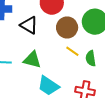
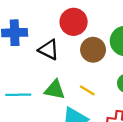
yellow line: (72, 51) -> (87, 90), moved

